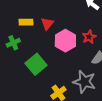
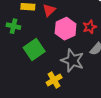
green cross: (13, 43) -> (13, 26), turned 32
gray star: (84, 82) -> (72, 60), moved

